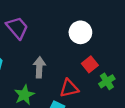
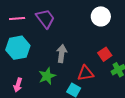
white circle: (80, 32) -> (101, 16), moved

